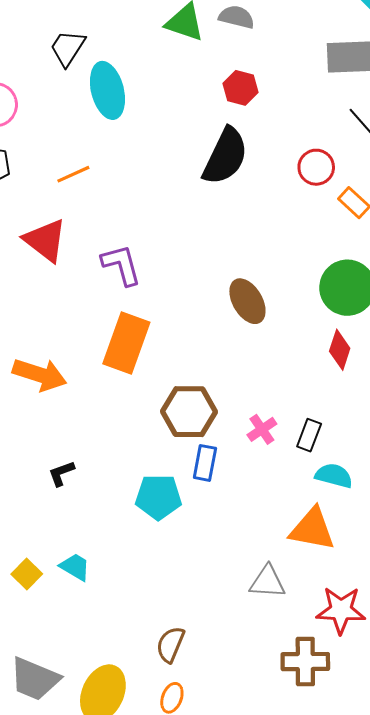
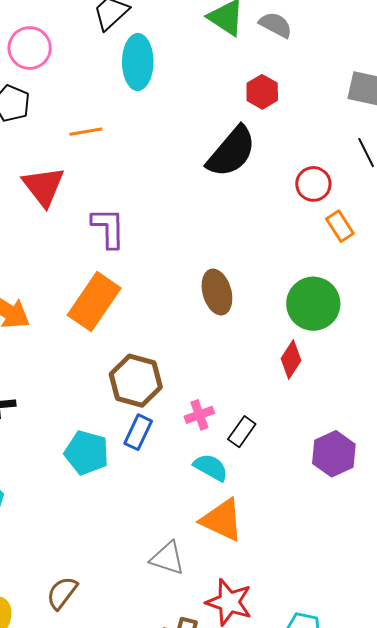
cyan semicircle: (334, 476) -> (211, 467), moved

